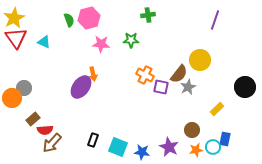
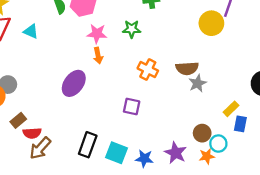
yellow circle: (200, 60) -> (211, 23), moved
orange arrow: (93, 74) -> (98, 56), moved
brown semicircle: (179, 74) -> (187, 68), turned 48
purple square: (161, 87) -> (132, 107), moved
blue rectangle: (225, 139) -> (240, 124), moved
black rectangle: (93, 140) -> (88, 145), size x1.5
cyan circle: (213, 147) -> (218, 144), moved

